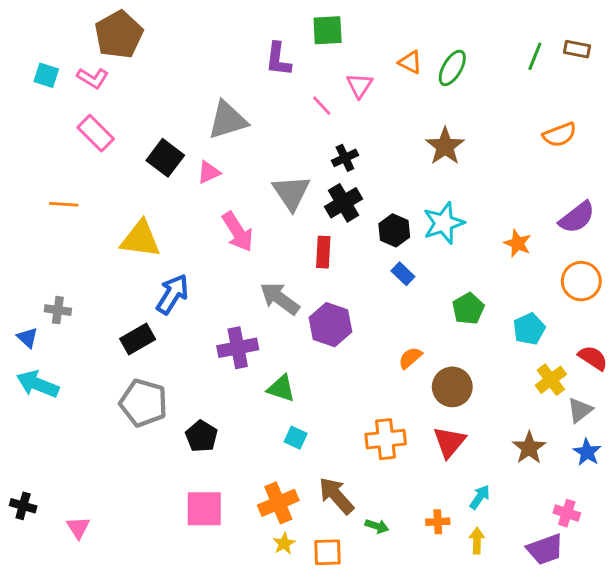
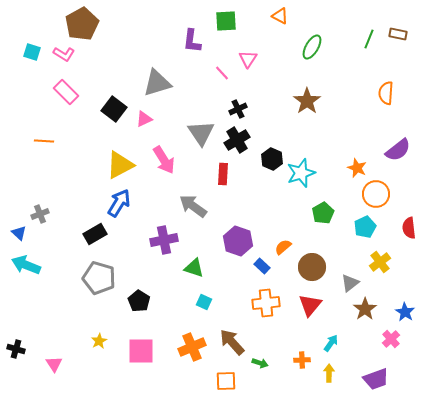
orange triangle: (410, 62) -> (280, 16), moved
orange semicircle: (560, 135) -> (386, 93), turned 115
cyan star: (444, 223) -> (301, 173), moved
yellow triangle: (141, 239) -> (120, 165), moved, turned -36
blue rectangle: (403, 274) -> (262, 266), moved
orange circle: (581, 281) -> (376, 194), moved
gray cross: (58, 310) -> (40, 214), turned -30
purple hexagon: (330, 325) -> (238, 241), moved
red semicircle: (593, 358) -> (409, 228), moved, turned -130
gray triangle: (580, 410) -> (350, 283), moved
pink cross: (567, 513) -> (391, 339), moved, turned 30
yellow star: (284, 544) -> (99, 341), moved

